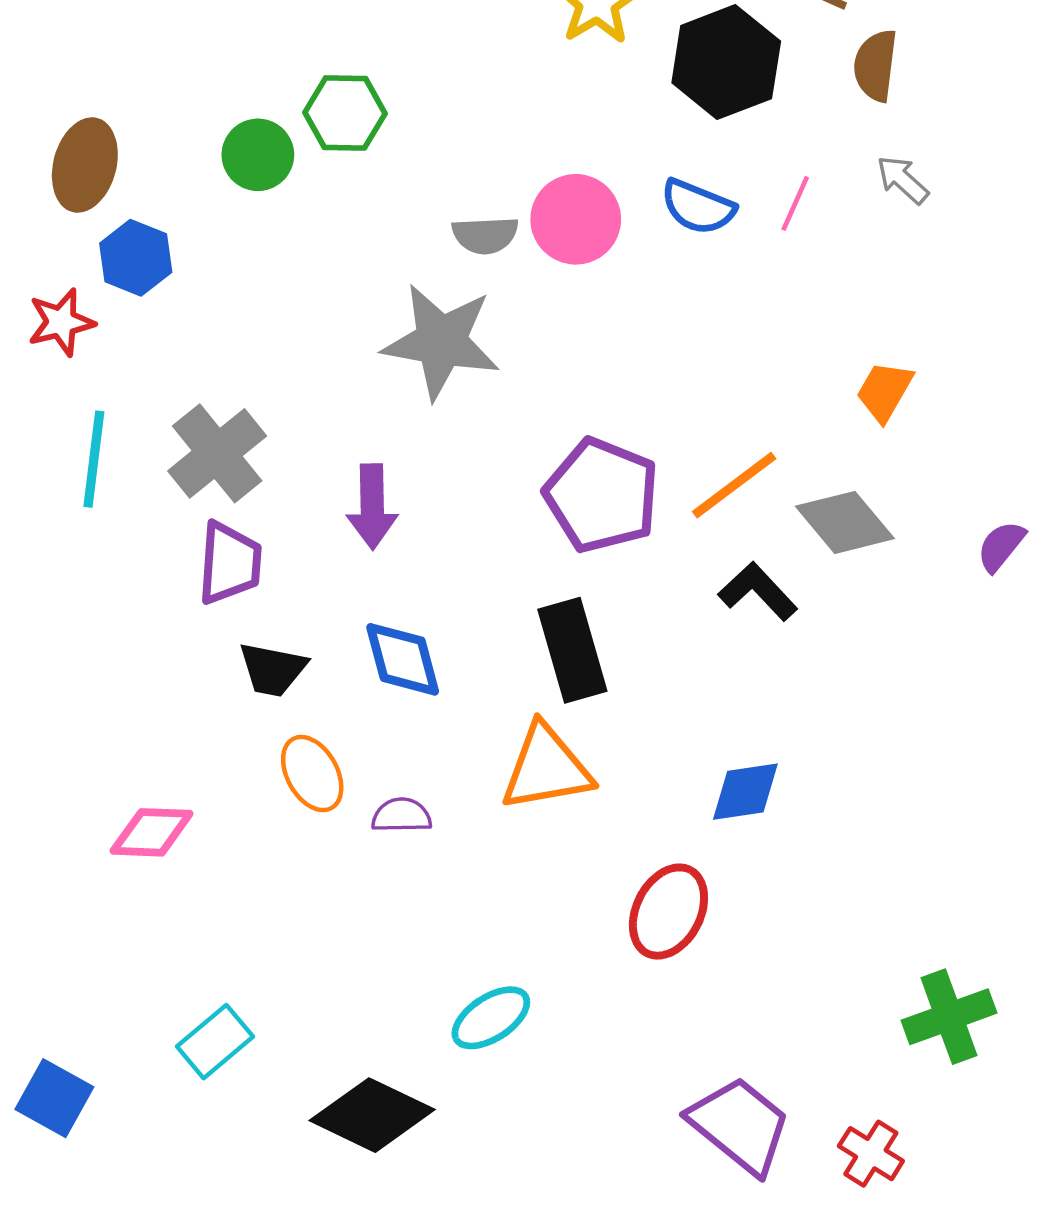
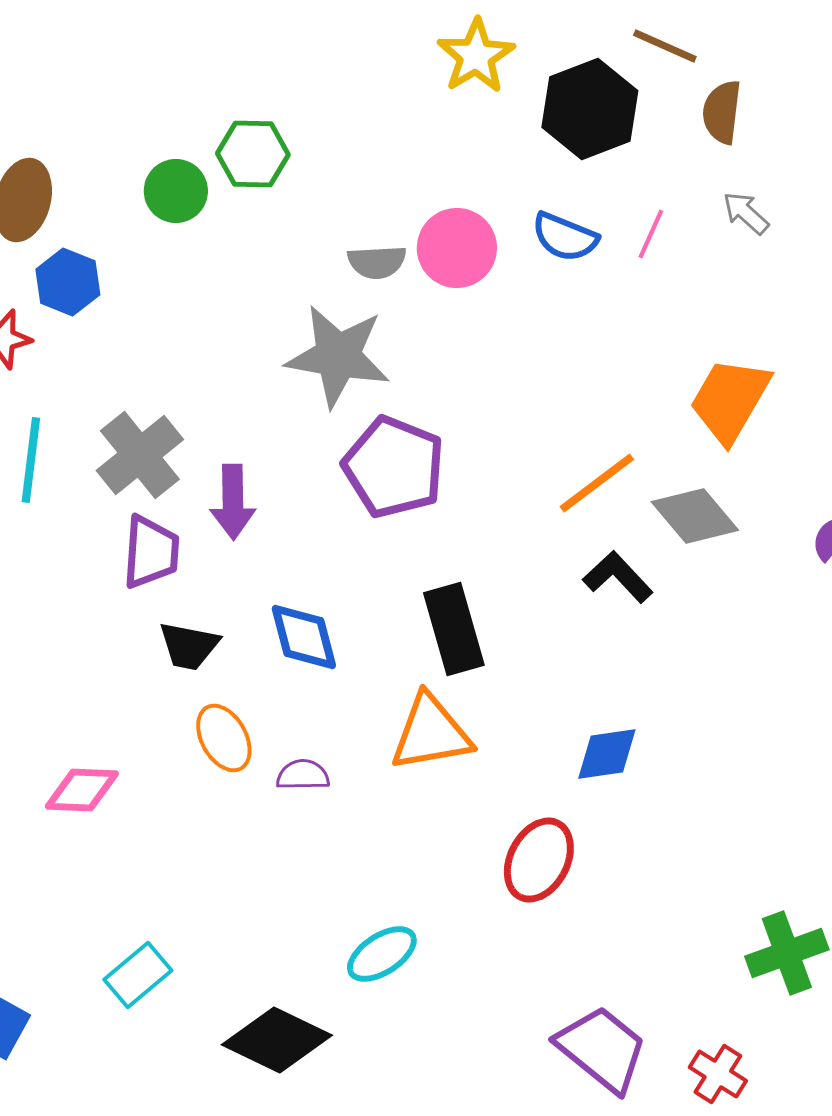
orange trapezoid: (885, 391) -> (730, 400), size x1.6
purple pentagon: (602, 495) -> (394, 467), moved
purple arrow: (372, 507) -> (233, 502), moved

